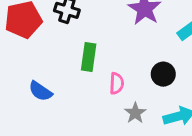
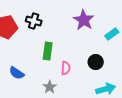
gray star: (135, 113) -> (50, 87), moved

